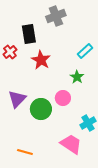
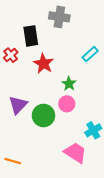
gray cross: (56, 16) -> (59, 17), turned 30
green star: (77, 77) -> (69, 84), moved
orange line: (25, 152) -> (13, 161), moved

